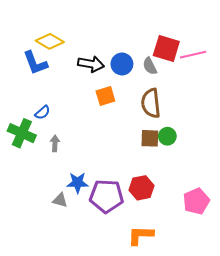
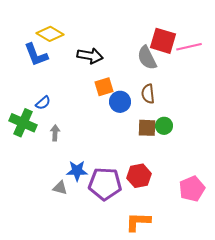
blue circle: (122, 64) -> (120, 102), moved
gray semicircle: (150, 66) -> (147, 58), size x1.4
brown semicircle: (151, 103) -> (148, 94), size x0.7

